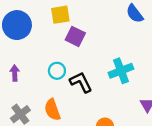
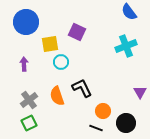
yellow square: (60, 15) -> (50, 44), moved
cyan cross: (121, 71) -> (126, 46), moved
black L-shape: (81, 82) -> (82, 88), moved

